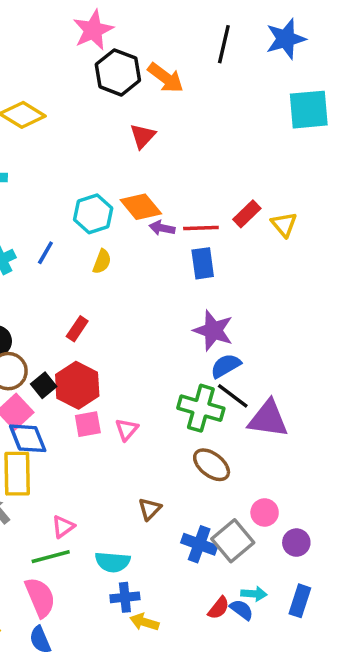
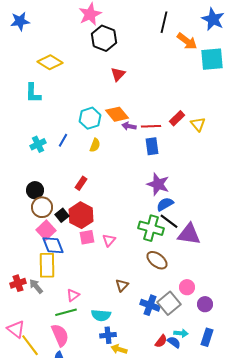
blue star: (286, 39) -> (213, 19), moved, turned -30
orange arrow: (166, 78) -> (187, 41), moved

